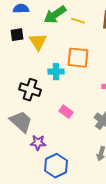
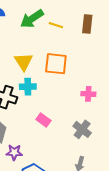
yellow triangle: (38, 42) -> (24, 62), moved
cyan cross: (56, 72) -> (28, 87), moved

